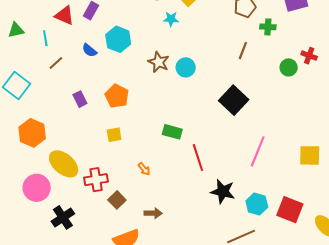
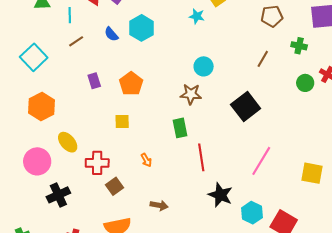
green cross: (268, 27) -> (299, 46), moved
brown star: (159, 62) -> (191, 94), moved, turned -30
green rectangle: (172, 132) -> (180, 128), turned 54
yellow ellipse: (64, 164) -> (68, 142), size x0.7
brown arrow: (153, 213) -> (159, 205), moved

